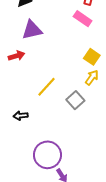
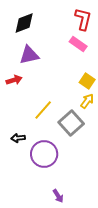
gray square: (75, 100) -> (71, 123), size x1.4
purple circle: (47, 155) -> (44, 154), moved

